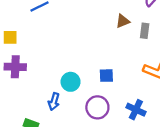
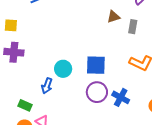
blue square: (106, 76) -> (96, 65), size x1.5
purple circle: (97, 107) -> (97, 92), moved

